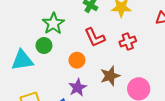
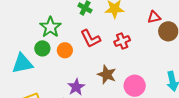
orange circle: (77, 60) -> (65, 50), moved
brown star: (110, 76) -> (107, 75), turned -30

